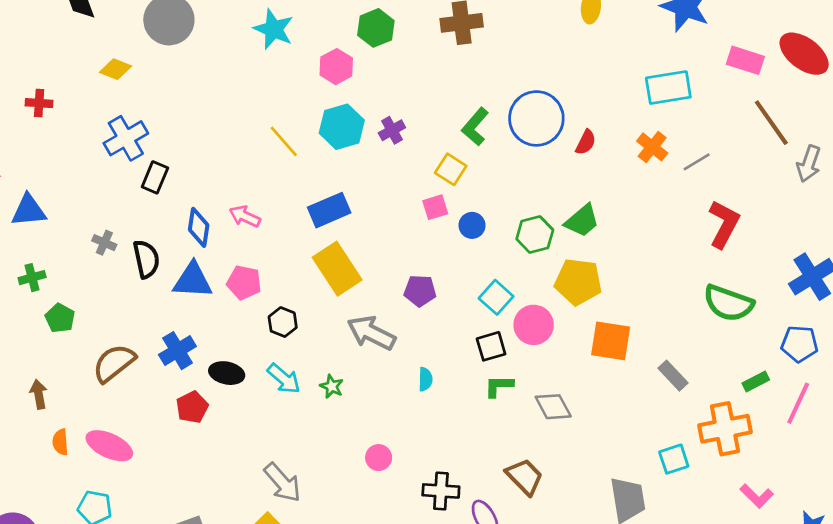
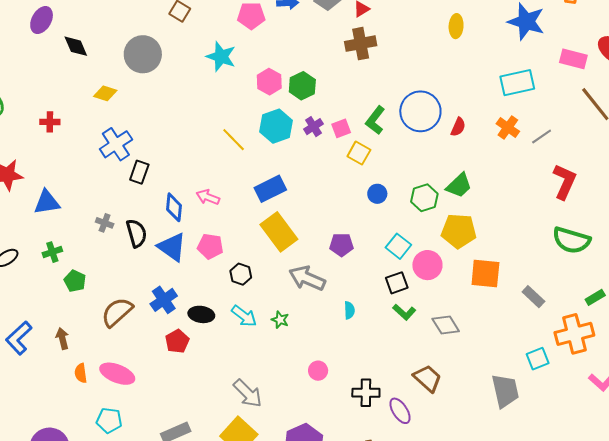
green hexagon: (376, 28) -> (302, 86), moved
pink square: (435, 207) -> (341, 128), moved
blue triangle: (193, 280) -> (172, 247), turned 36
green L-shape: (499, 386) -> (404, 312), turned -135

